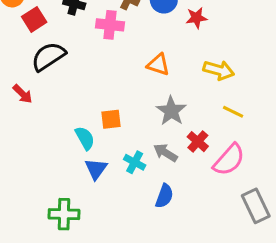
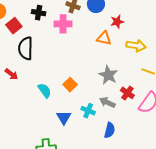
red star: (197, 18) -> (117, 22), moved
black semicircle: (48, 56) -> (26, 48), turned -50
orange triangle: (158, 65) -> (104, 38), moved
orange square: (111, 119) -> (70, 85), turned -32
cyan semicircle: (85, 138) -> (45, 90), moved

